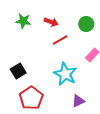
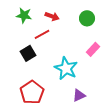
red line: (60, 40) -> (42, 34), moved
black square: (18, 71) -> (28, 53), moved

